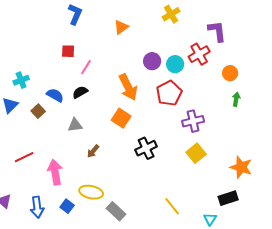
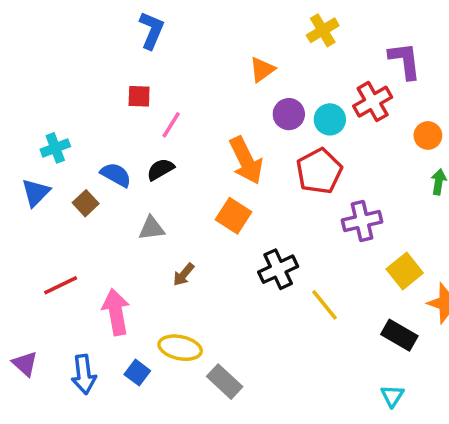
orange triangle: (121, 27) -> (262, 70), moved
yellow square: (196, 153) -> (405, 271), moved
black rectangle: (228, 198) -> (399, 335), moved, turned 48
yellow line: (172, 206) -> (324, 305), moved

